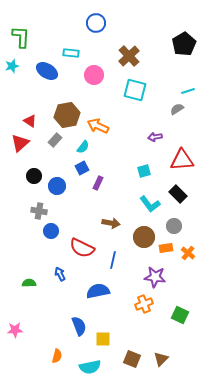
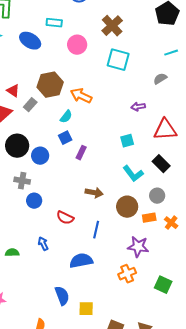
cyan line: (188, 91) -> (171, 53), moved
gray rectangle: (55, 140) -> (30, 105), moved
black circle: (34, 176) -> (17, 146), size x1.5
red semicircle: (82, 248) -> (65, 218), size x0.7

